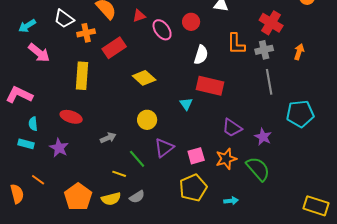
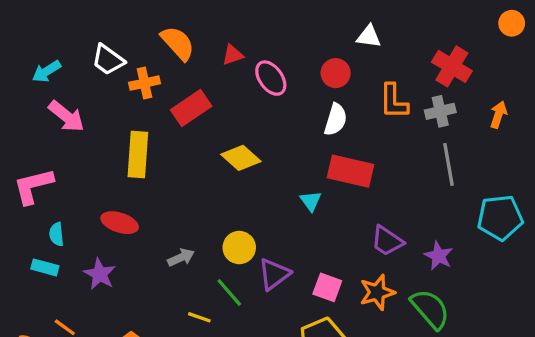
red circle: (191, 22) -> (336, 73), moved
pink L-shape: (19, 95) -> (33, 186), turned -40
yellow circle: (147, 120) -> (239, 248), moved
pink square: (196, 156) -> (327, 287), turned 36

